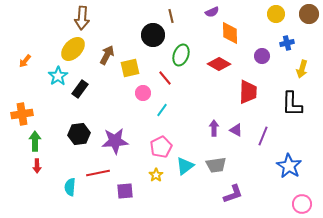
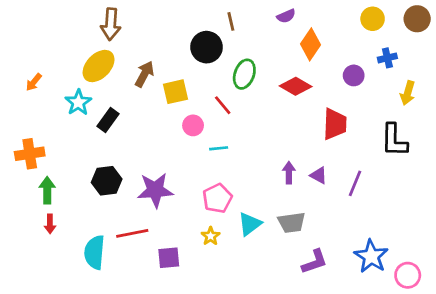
orange diamond: (230, 33) -> (310, 44), turned 35
cyan line: (162, 110) -> (219, 148), turned 48
blue star: (289, 166) -> (371, 256), moved
cyan semicircle: (70, 187) -> (94, 252), size x1.4

